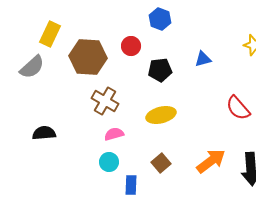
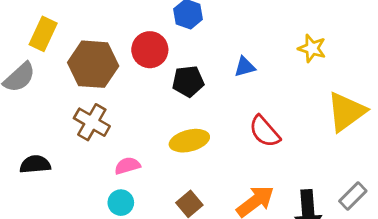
red circle: (131, 46) -> (150, 50), size x1.4
brown cross: (105, 101) -> (92, 122), moved
red semicircle: (238, 108) -> (265, 131), moved

